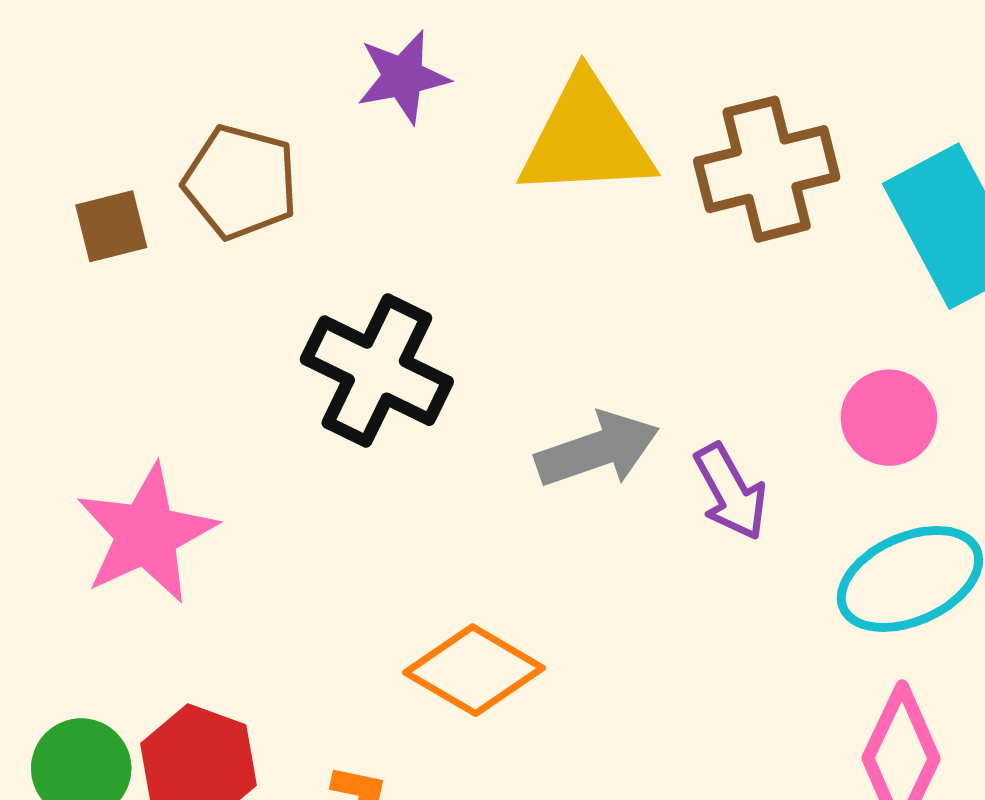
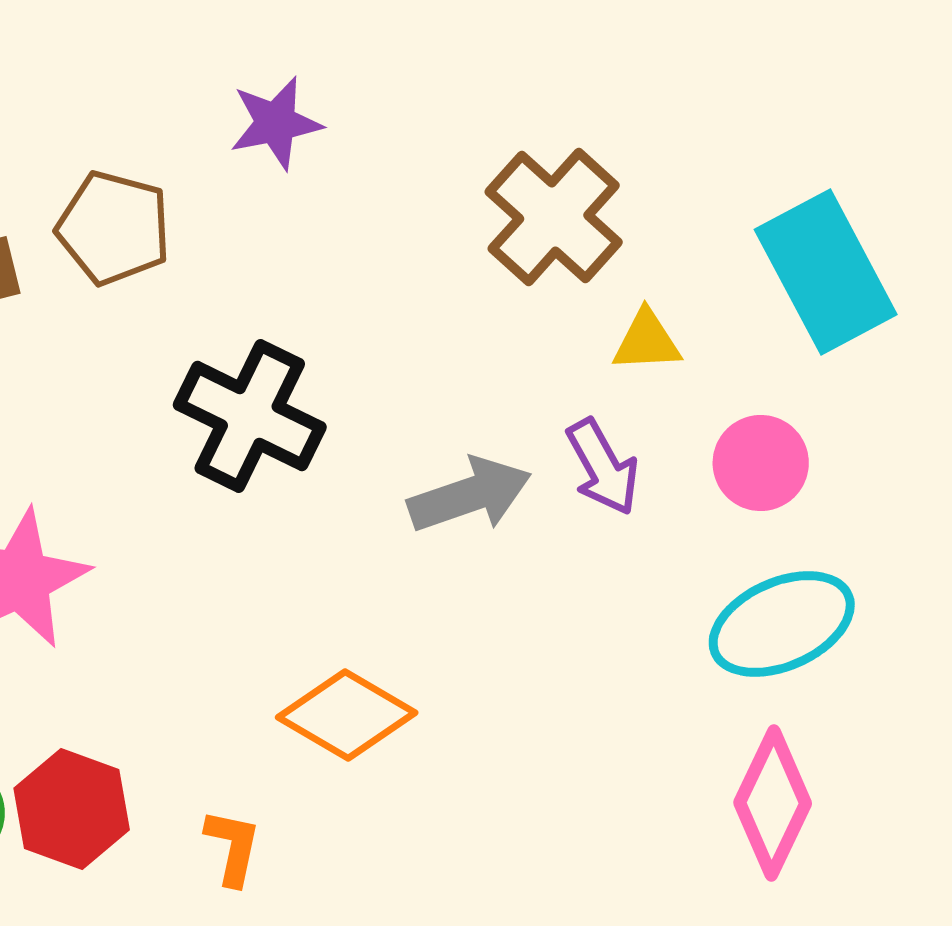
yellow triangle: (586, 138) -> (647, 341), moved, size x0.5
brown cross: (767, 169) -> (554, 217), moved, turned -34
purple arrow: (731, 492) -> (603, 467), moved

